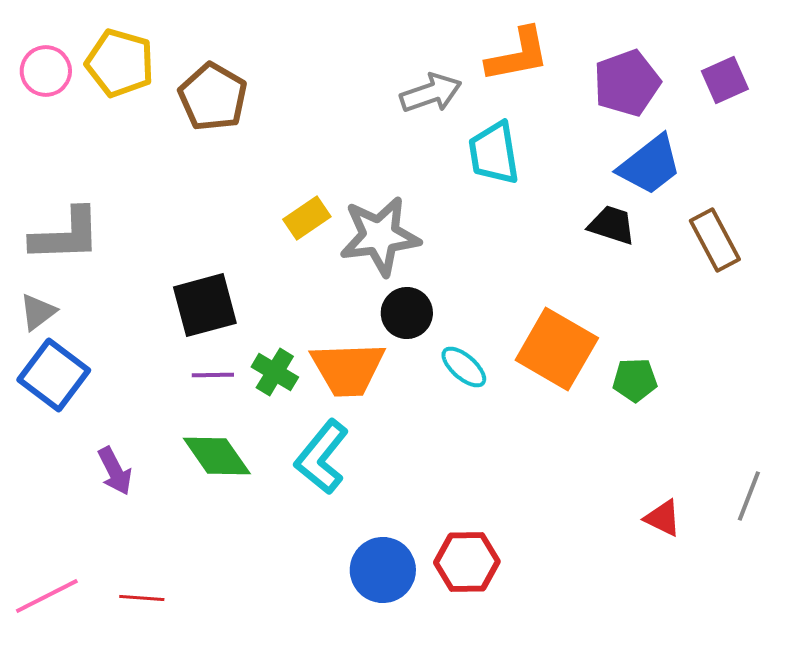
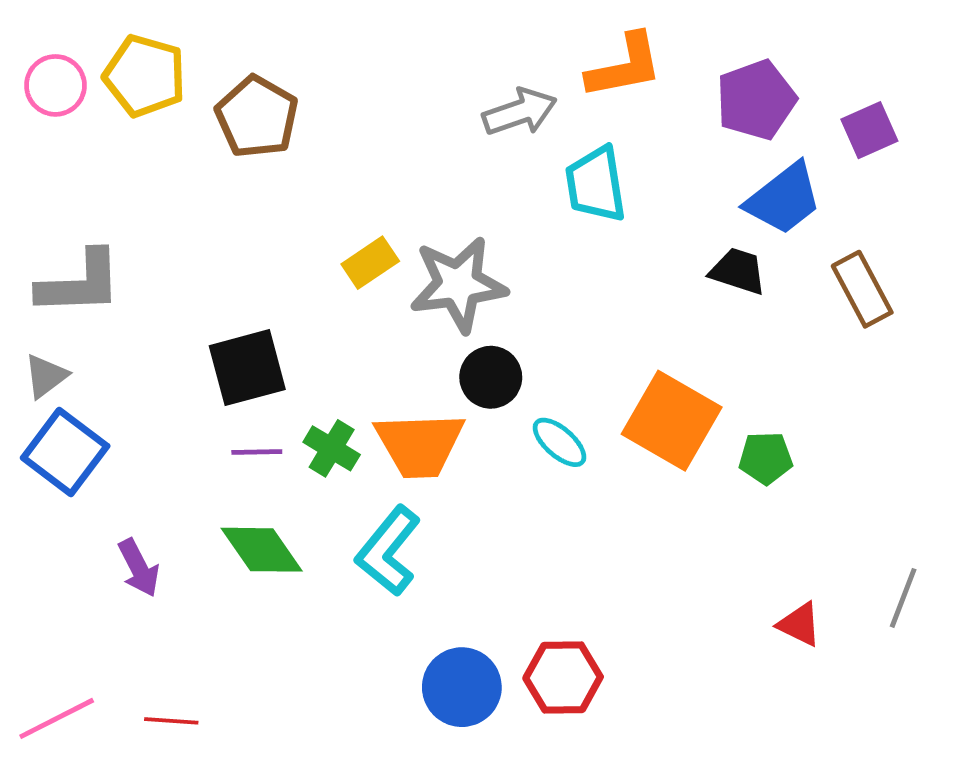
purple square: (725, 80) -> (869, 130), moved

